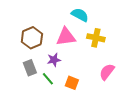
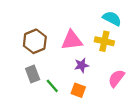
cyan semicircle: (80, 15) -> (112, 18), moved
purple star: (54, 60) -> (82, 65), moved

